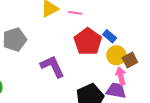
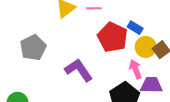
pink arrow: (121, 76) -> (136, 69), moved

